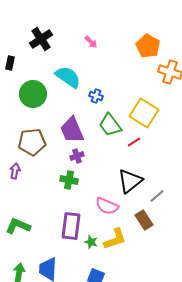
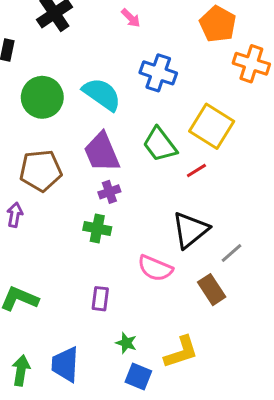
cyan semicircle: (68, 77) -> (102, 94), moved
blue cross: (96, 96) -> (158, 73), moved, size x1.6
purple rectangle: (71, 226) -> (100, 299), size x0.6
yellow L-shape: (115, 239) -> (181, 352), moved
green star: (91, 242) -> (126, 343), moved

